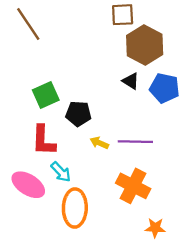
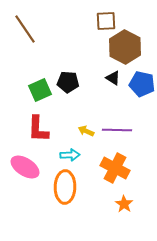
black pentagon: (78, 114) -> (68, 82), moved
cyan arrow: (61, 172) -> (70, 155), moved, turned -48
orange star: (155, 228) -> (124, 204), moved, turned 30

